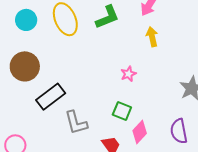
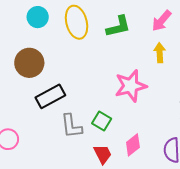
pink star: (128, 74) -> (131, 86), size x2.0
green square: (122, 111) -> (102, 121), moved

